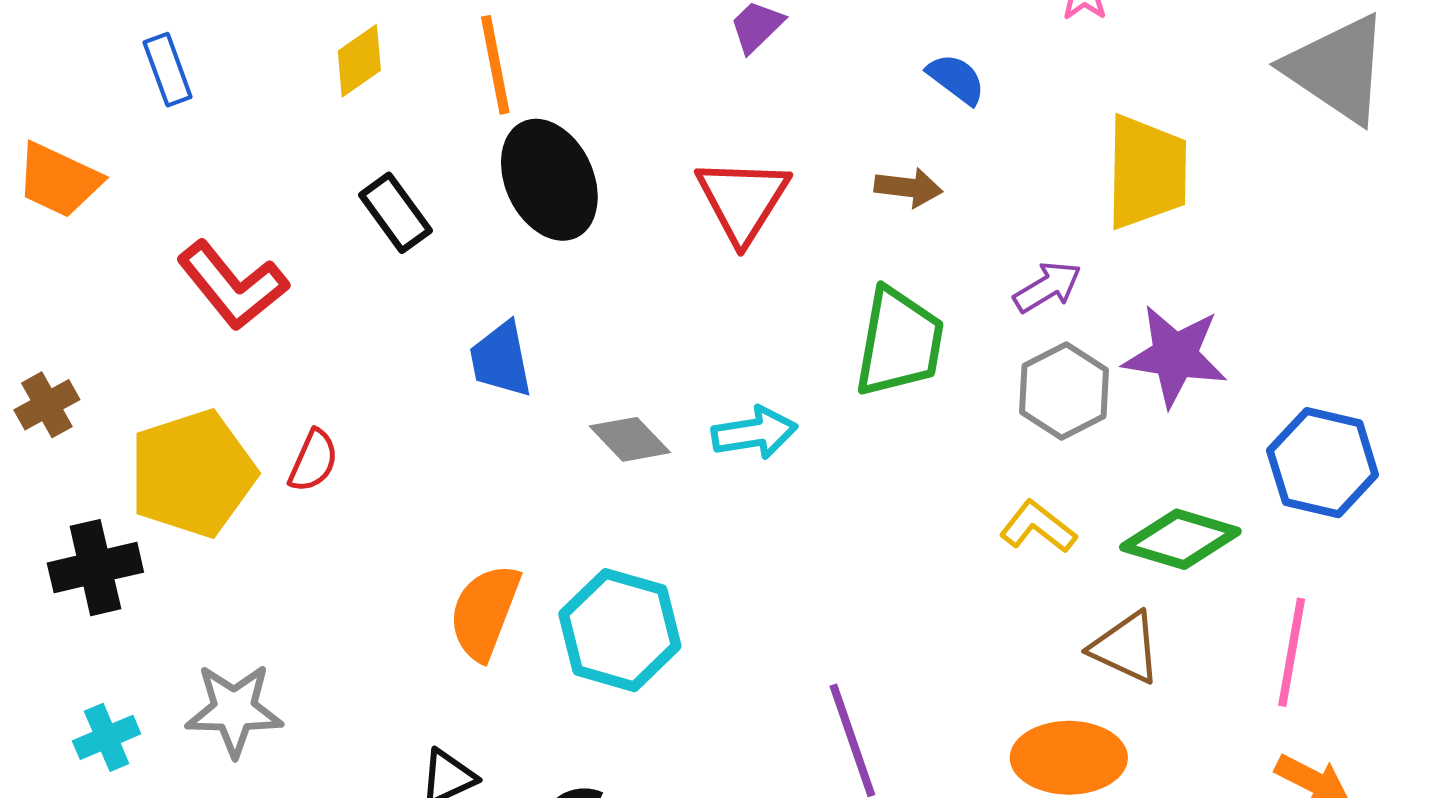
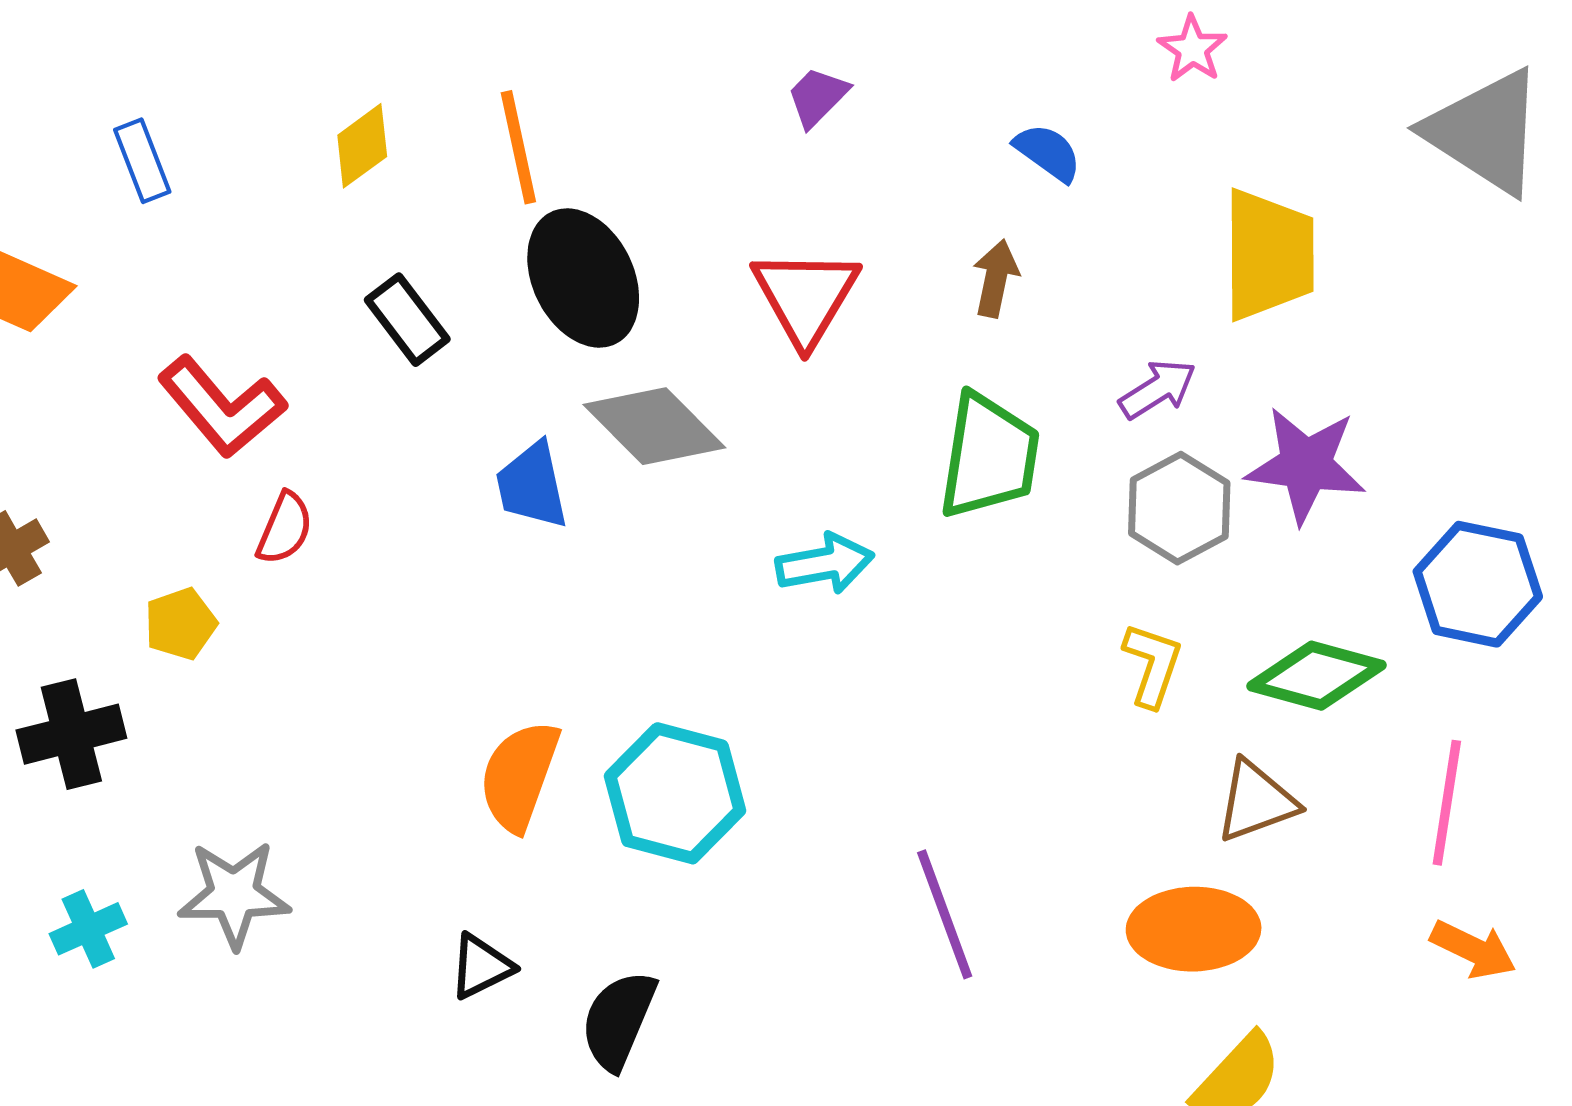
brown arrow: (908, 188) -> (996, 278), turned -84
gray diamond: (630, 439) -> (654, 426), moved, size x1.5
red semicircle: (313, 461) -> (285, 528), moved
yellow pentagon: (192, 473) -> (181, 624), size x0.5
yellow L-shape: (1038, 527) -> (1152, 665), turned 72
brown triangle: (1126, 648) -> (1256, 801), turned -44

